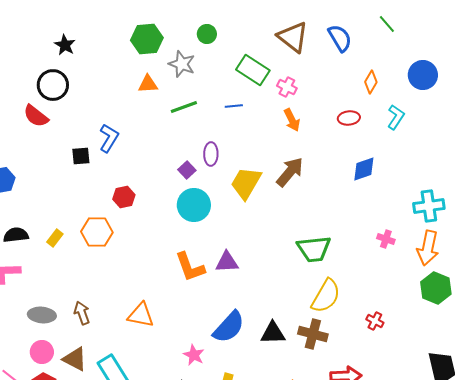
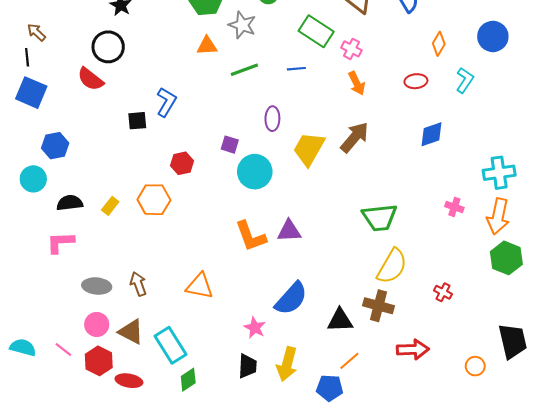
purple square: (187, 170) -> (230, 145), moved, turned -30
black triangle: (273, 333) -> (340, 320), moved

